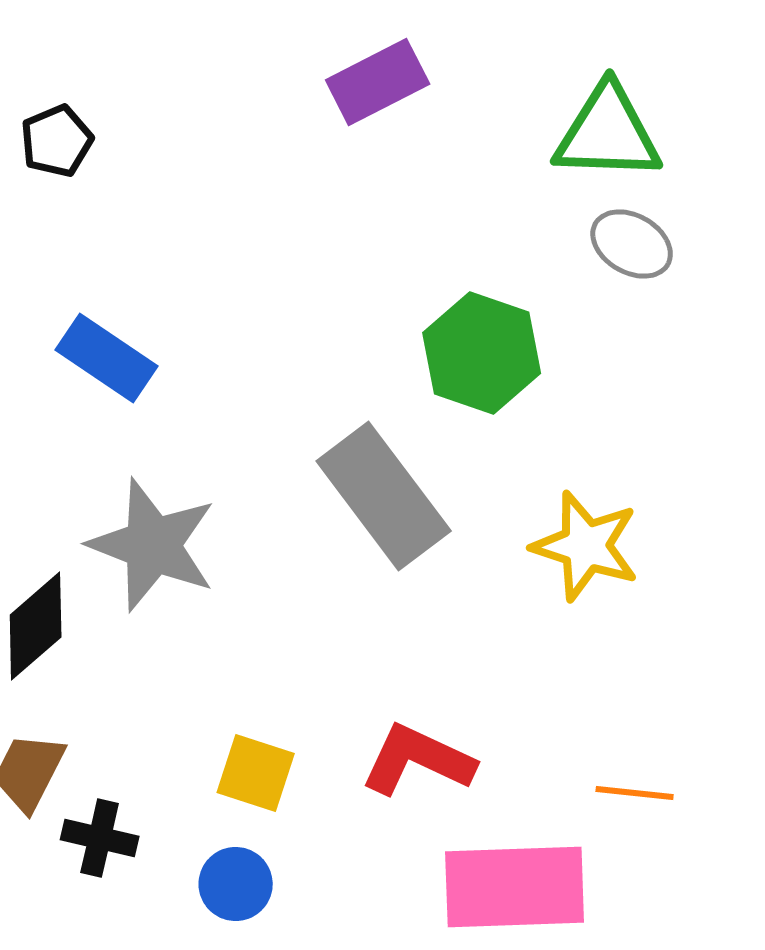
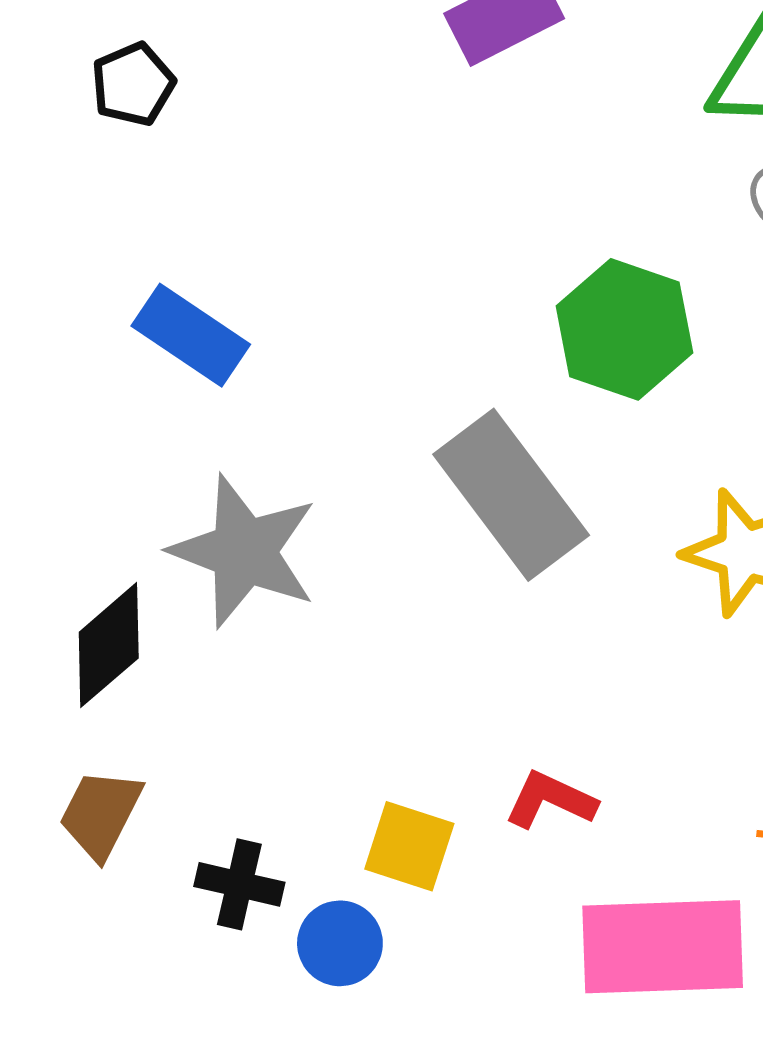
red L-shape: (418, 760) -> (550, 800), size x0.7
yellow square: (256, 773) -> (409, 846), moved
black cross: (100, 838) -> (239, 884), moved

